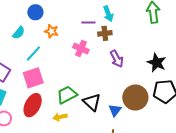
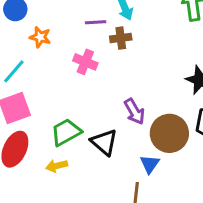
purple arrow: (117, 59) -> (134, 112), moved
blue triangle: (115, 110) -> (150, 164), moved

